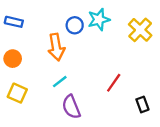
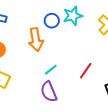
cyan line: (60, 82) -> (51, 70), moved

